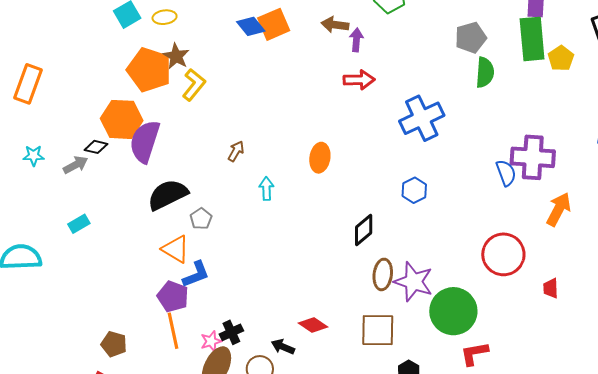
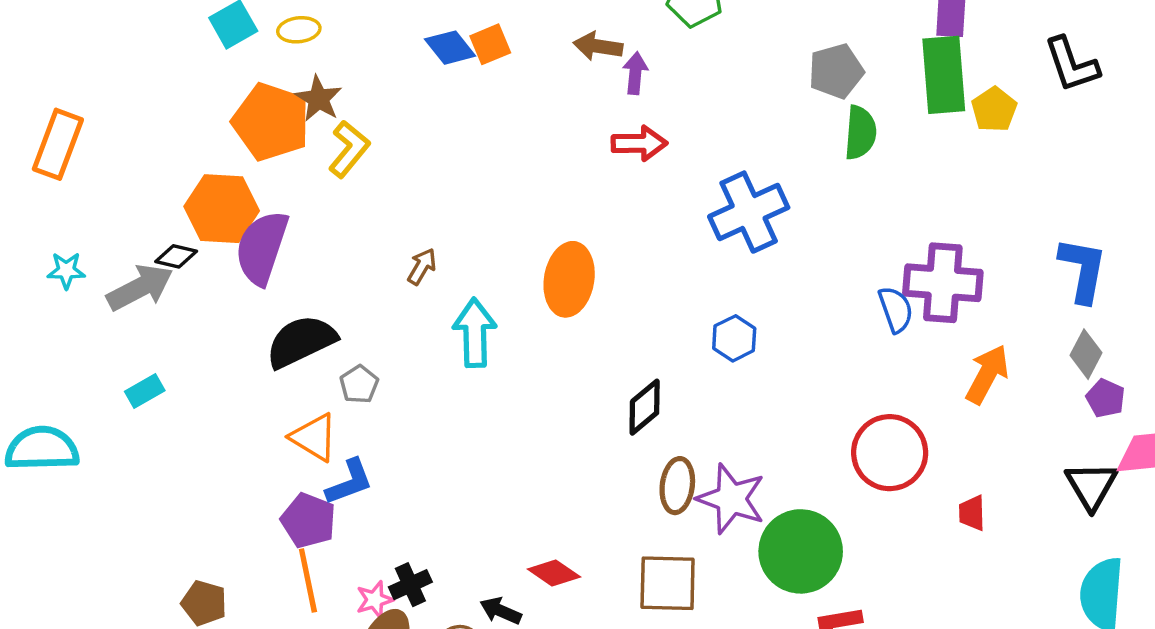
orange square: (274, 24) -> (490, 44), size x0.7
orange ellipse: (320, 158) -> (569, 279), size x1.4
gray arrow: (76, 165) -> (140, 287), size x1.5
cyan arrow: (267, 189) -> (475, 333), size x1.6

